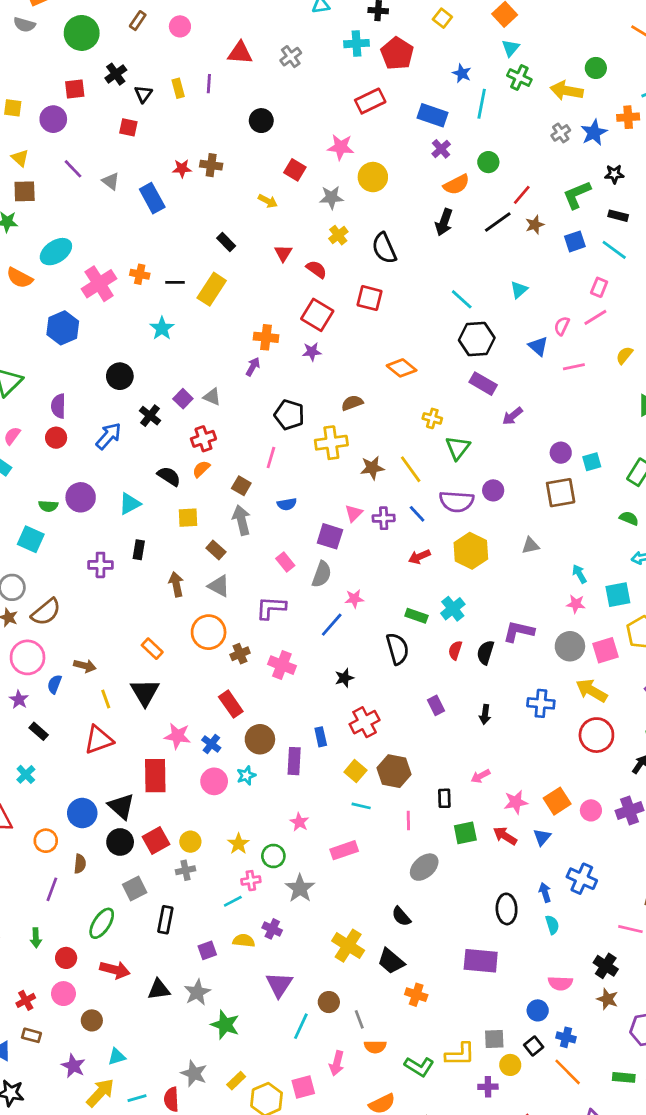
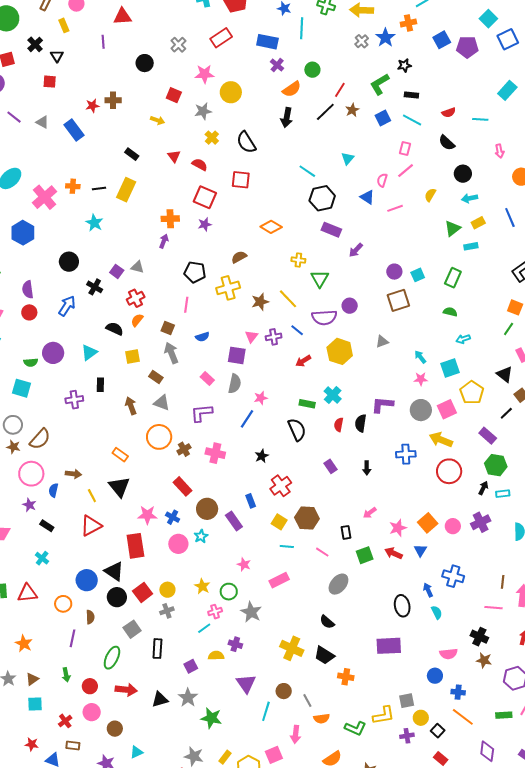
gray cross: (291, 57) -> (178, 45), moved
yellow rectangle: (178, 88) -> (64, 25), moved
purple rectangle: (294, 761) -> (234, 521), turned -30
pink line: (408, 820) -> (322, 552), turned -48
black square: (534, 1046) -> (438, 731), moved

